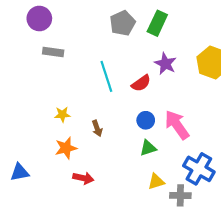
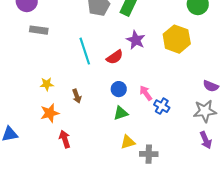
pink arrow: (177, 125) -> (146, 93), size x0.6
blue cross: (199, 169) -> (162, 106), moved, size x0.6
red arrow: (83, 178) -> (65, 139), turned -120

